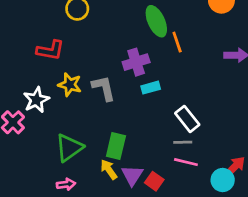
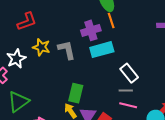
orange line: (177, 42) -> (111, 21), moved
red L-shape: (50, 50) -> (27, 21), turned -30
cyan rectangle: (151, 88) -> (102, 50), size x1.6
green triangle: (69, 148) -> (18, 102), moved

